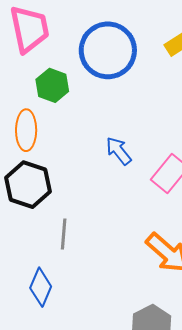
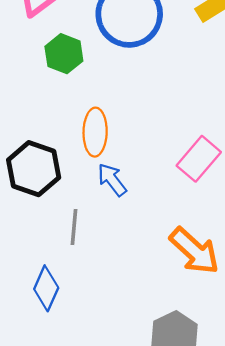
orange ellipse: (26, 130) -> (95, 132), moved
blue arrow: (119, 151) -> (112, 180), moved

